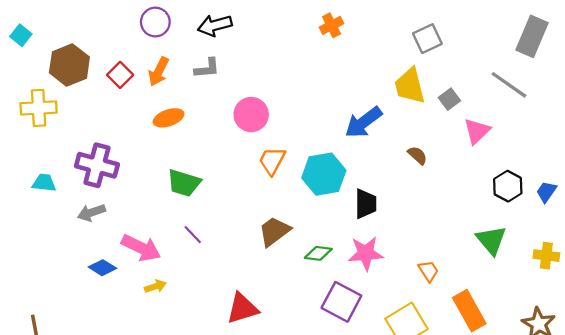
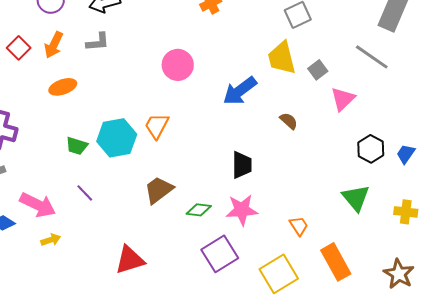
pink circle: (251, 115) -> (178, 65), moved
cyan hexagon: (324, 174) -> (117, 138), moved
green trapezoid: (184, 183) -> (77, 146), size x0.7
purple square: (341, 302) -> (220, 254), turned 30

